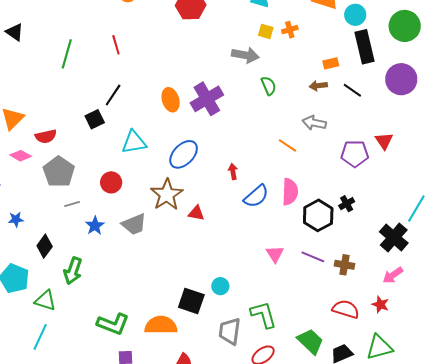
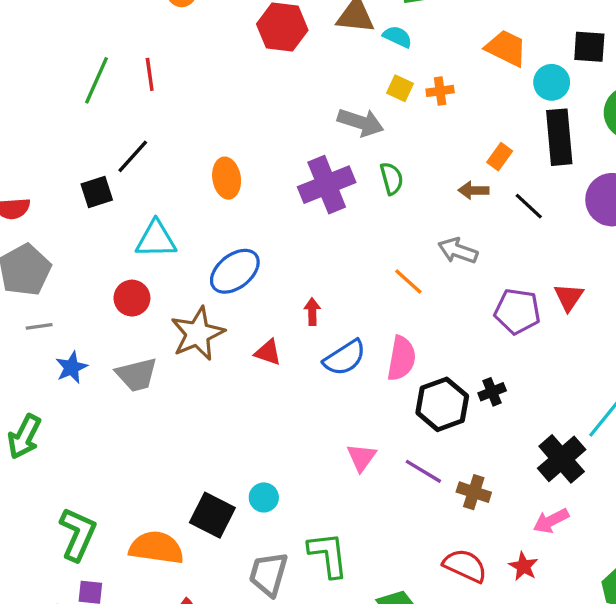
green line: (67, 54) -> (96, 80), moved
orange rectangle: (331, 63) -> (500, 157), turned -49
purple cross: (207, 99) -> (327, 185), moved
red circle: (111, 182) -> (132, 298), moved
red triangle: (196, 213) -> (268, 352), moved
green L-shape: (113, 324) -> (78, 534), turned -96

